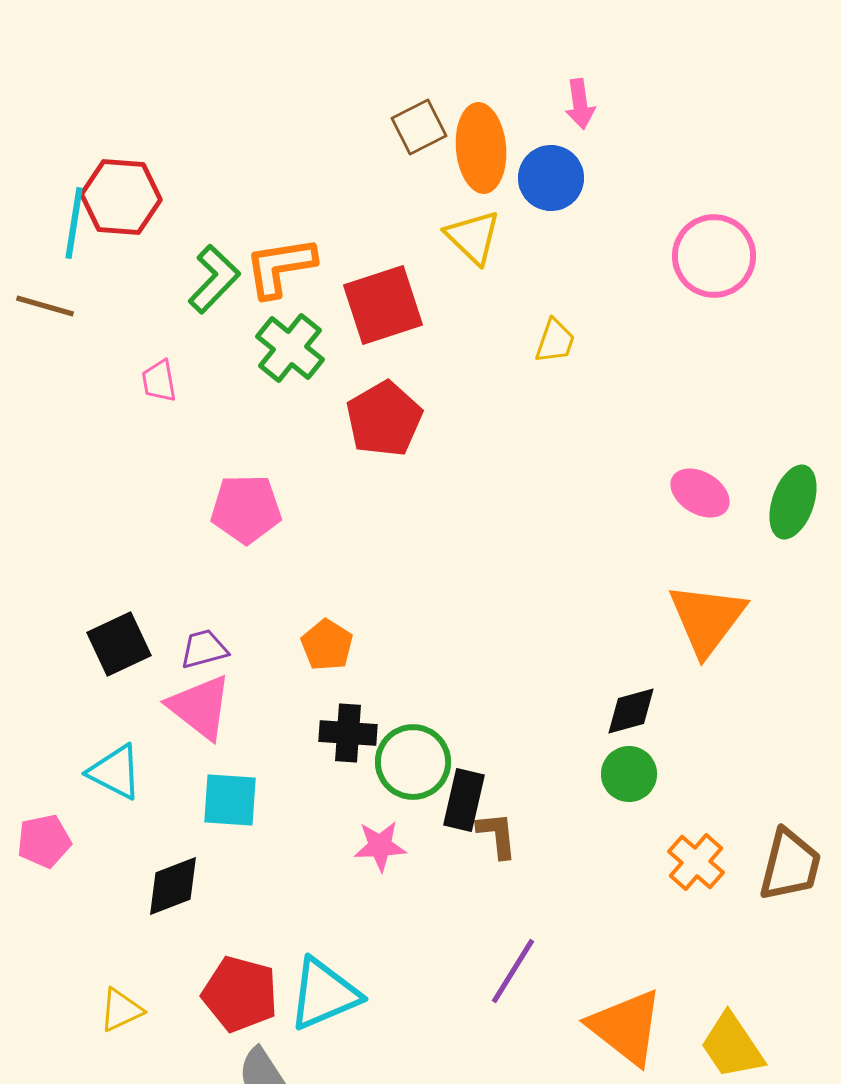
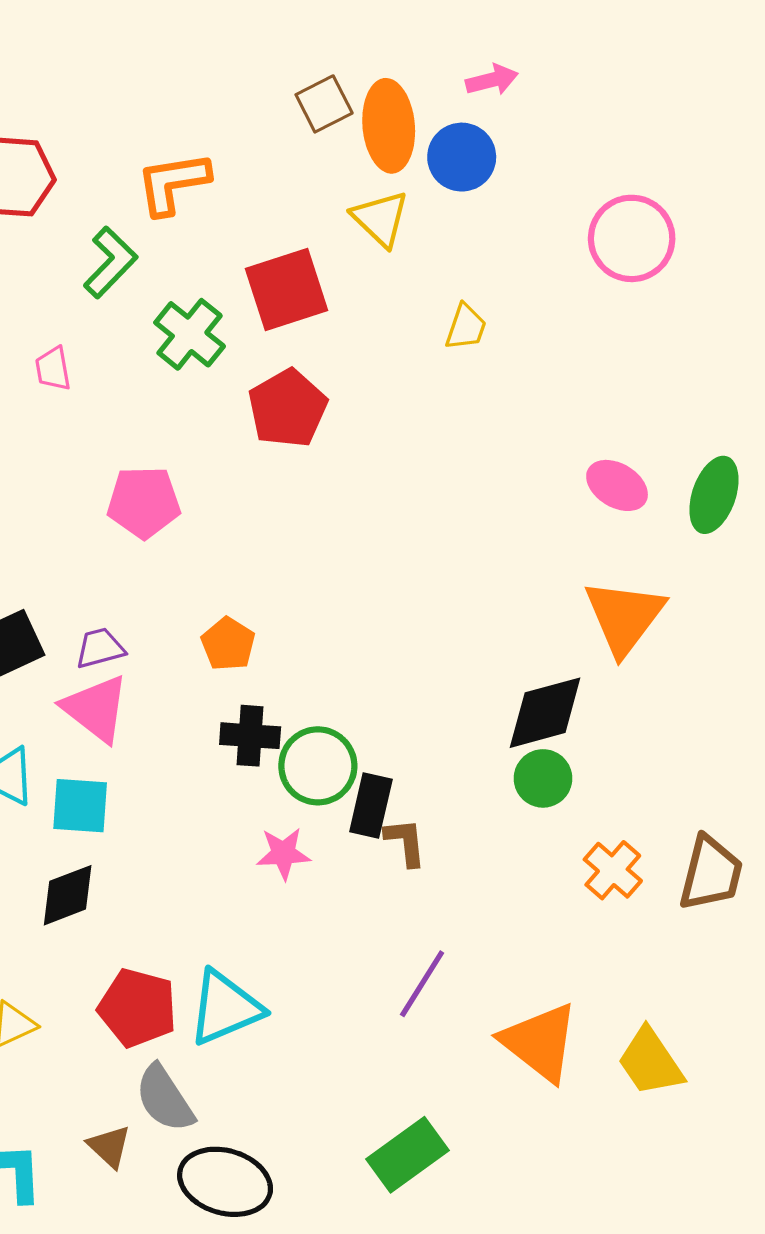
pink arrow: (580, 104) -> (492, 80), turned -96
orange L-shape: (280, 267) -> (173, 183), moved
black diamond: (631, 711) -> (545, 713), size x1.5
cyan square: (230, 800) -> (80, 806), moved

